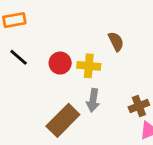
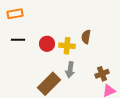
brown semicircle: (116, 42) -> (86, 37), moved, turned -144
black line: (19, 57) -> (18, 40), turned -40

